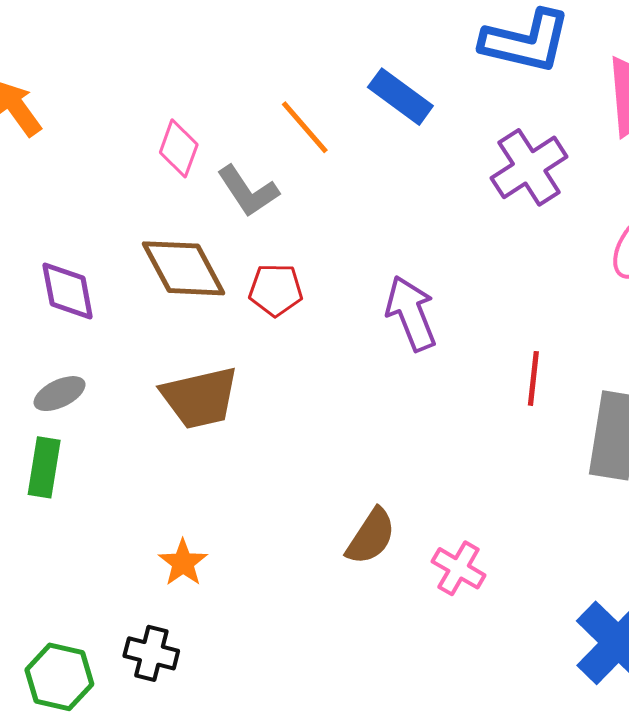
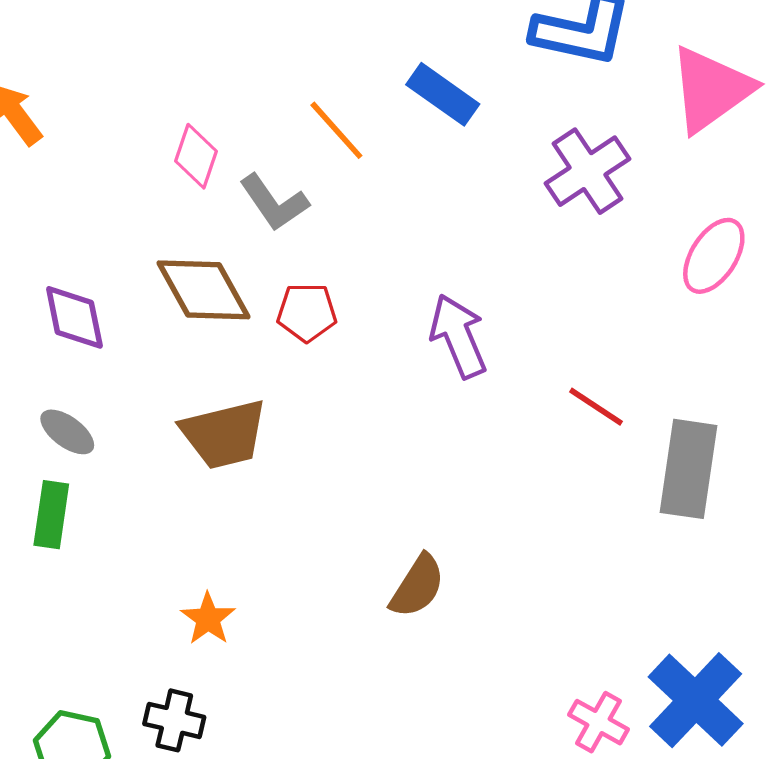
red line: (533, 378) -> (596, 407), turned -62
gray ellipse: (60, 394) -> (67, 432), turned 63
pink cross: (459, 568) -> (599, 722), moved

